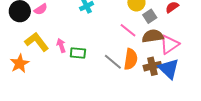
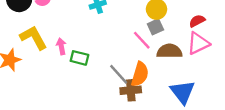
gray square: (150, 16) -> (155, 27), moved
pink triangle: (170, 45) -> (198, 43), moved
brown cross: (152, 66) -> (131, 90), moved

